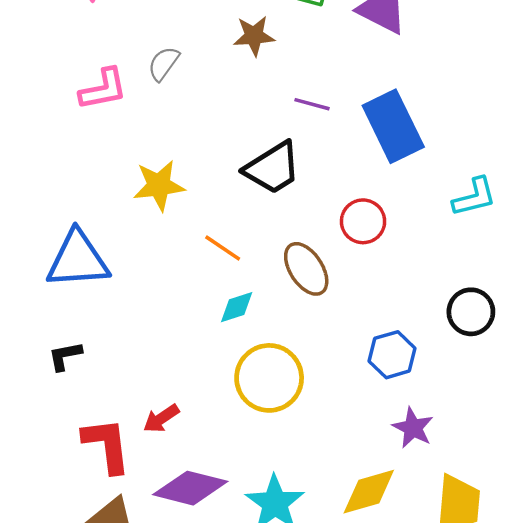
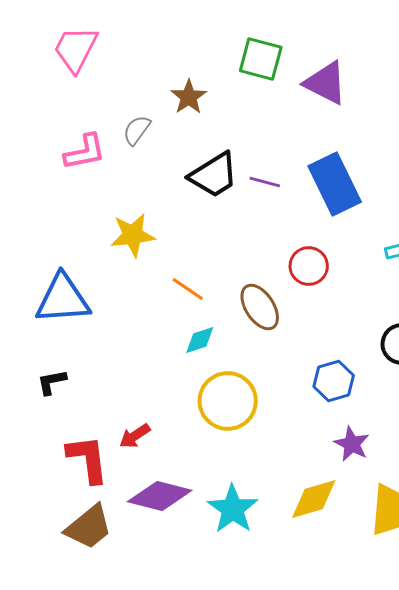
brown star: (254, 36) -> (189, 97), moved, turned -30
purple line: (312, 104) -> (265, 182), moved
black trapezoid: (273, 168) -> (214, 175), moved

